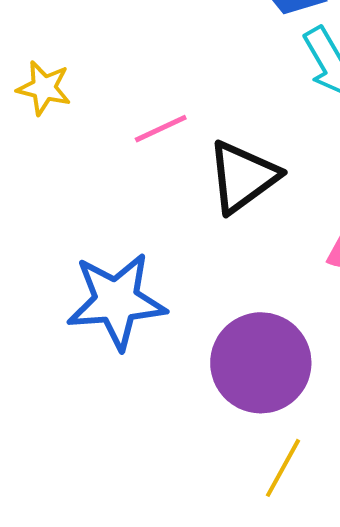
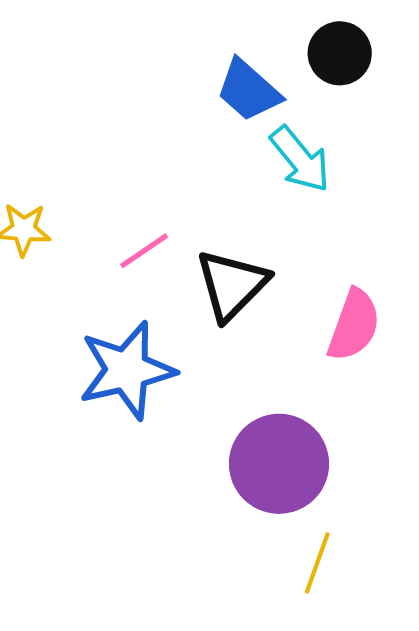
blue star: (116, 301) -> (127, 370), moved

